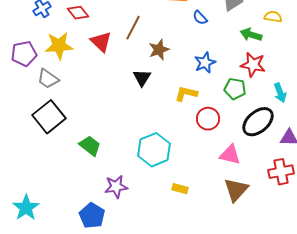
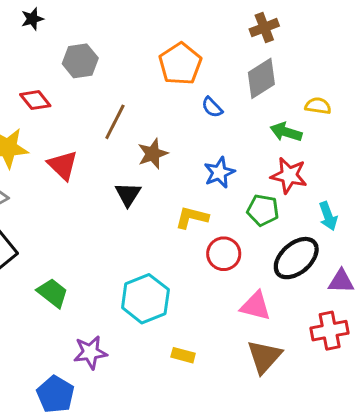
red triangle: (101, 42) -> (63, 165), moved

